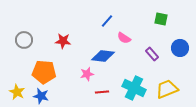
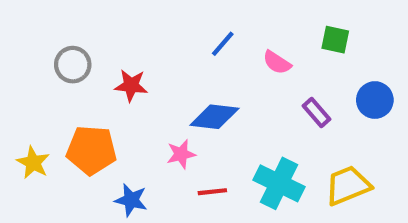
pink semicircle: (124, 38) -> (277, 63), moved
gray circle: (24, 40) -> (73, 65), moved
yellow star: (17, 92) -> (33, 163), moved
blue star: (41, 96) -> (131, 200), moved

